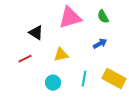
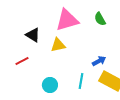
blue arrow: (100, 44) -> (99, 61), moved
yellow triangle: (61, 55) -> (58, 45), moved

